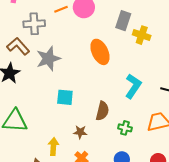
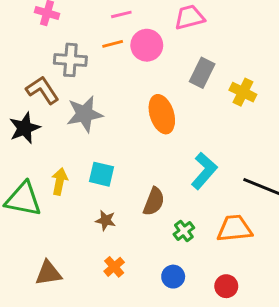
yellow cross: (142, 35) -> (243, 92), moved
green cross: (125, 128) -> (184, 231), turned 32
brown star: (80, 132) -> (106, 220), moved
yellow arrow: (53, 147) -> (60, 181), moved

